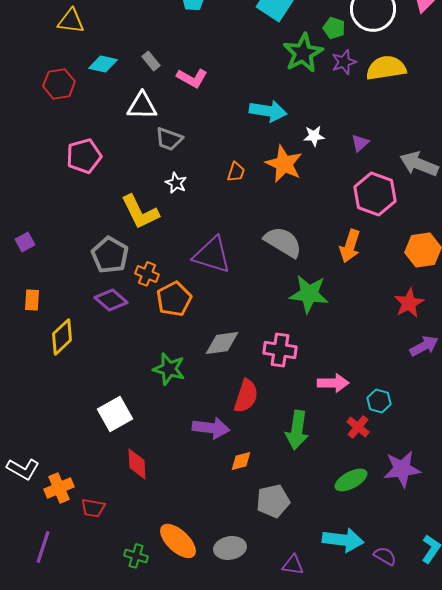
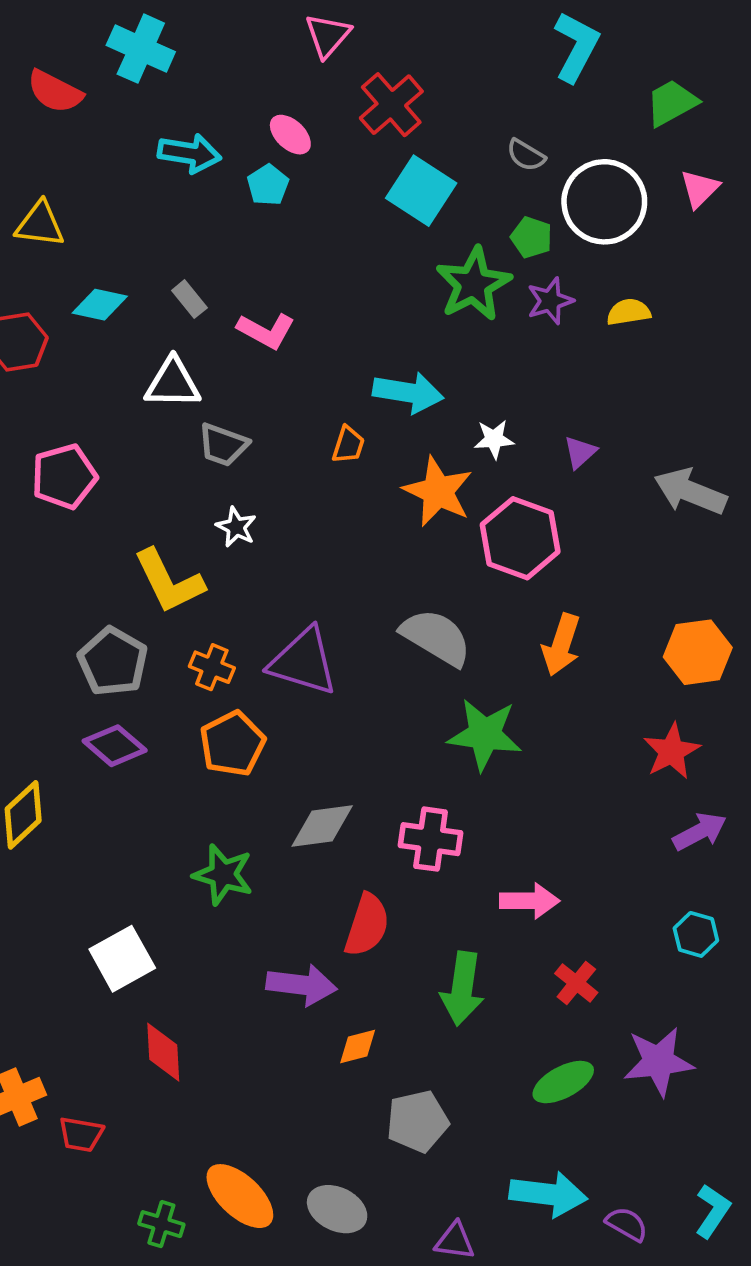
yellow semicircle: (386, 68) -> (629, 312), size x0.6
orange trapezoid: (236, 172) -> (348, 445), moved
pink hexagon: (375, 194) -> (520, 538), moved
orange cross: (147, 274) -> (212, 667), moved
cyan hexagon: (379, 401) -> (696, 934), moved
gray ellipse: (230, 548) -> (337, 1209), turned 36

